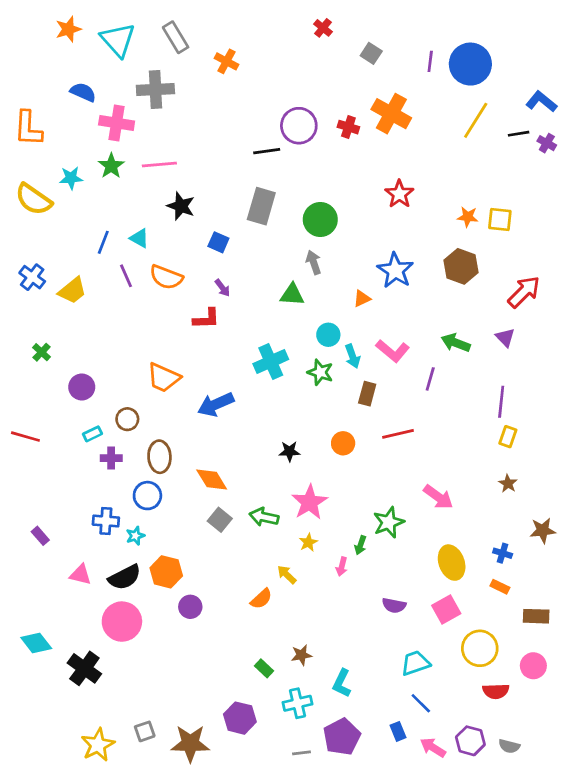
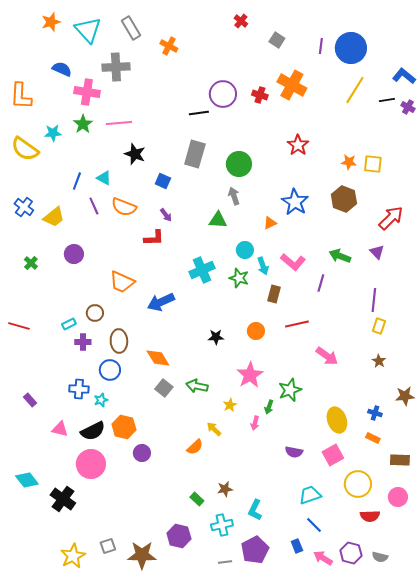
purple circle: (82, 387) -> (74, 254), moved
pink arrow: (438, 497) -> (327, 356), moved
pink star: (310, 502) -> (250, 375), moved

